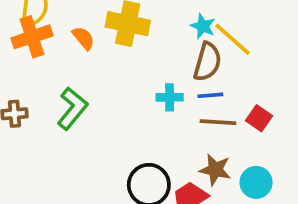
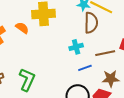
blue line: (210, 95) -> (85, 68), moved
green L-shape: (72, 108) -> (27, 80), moved

